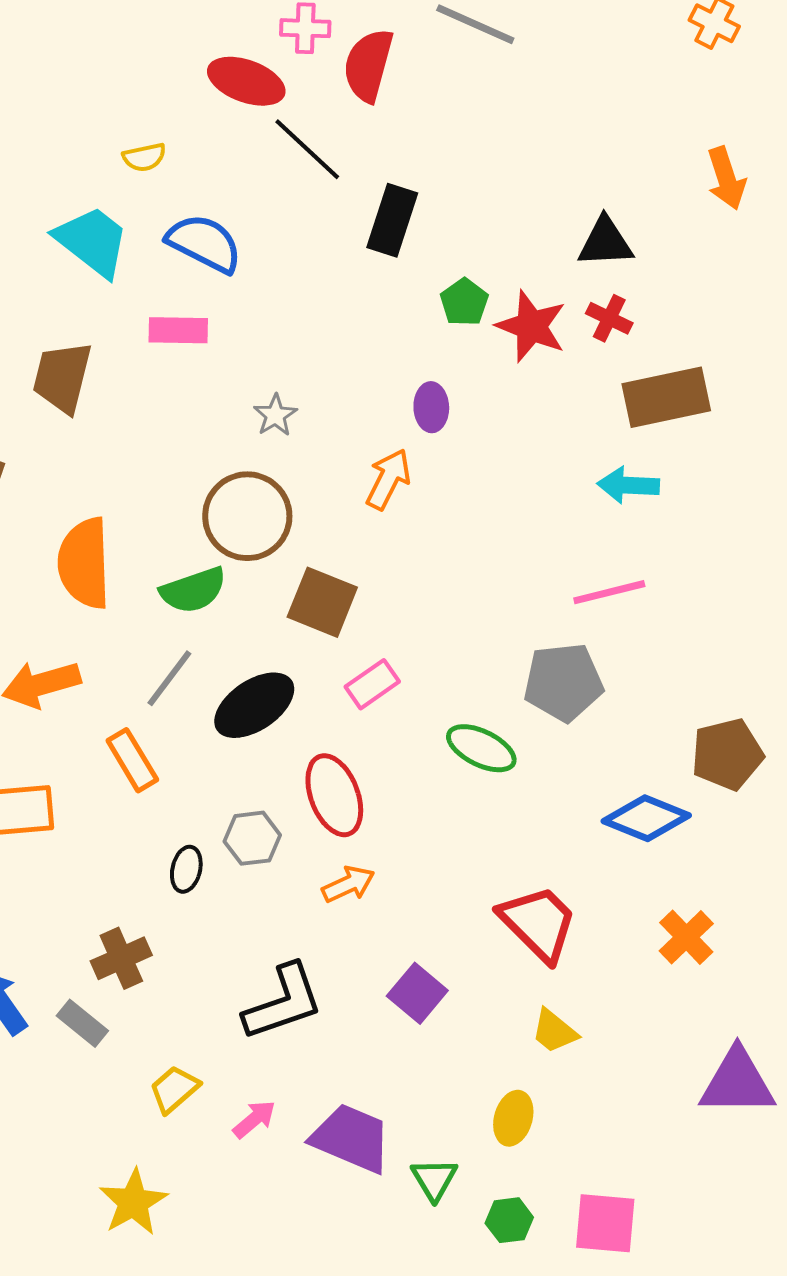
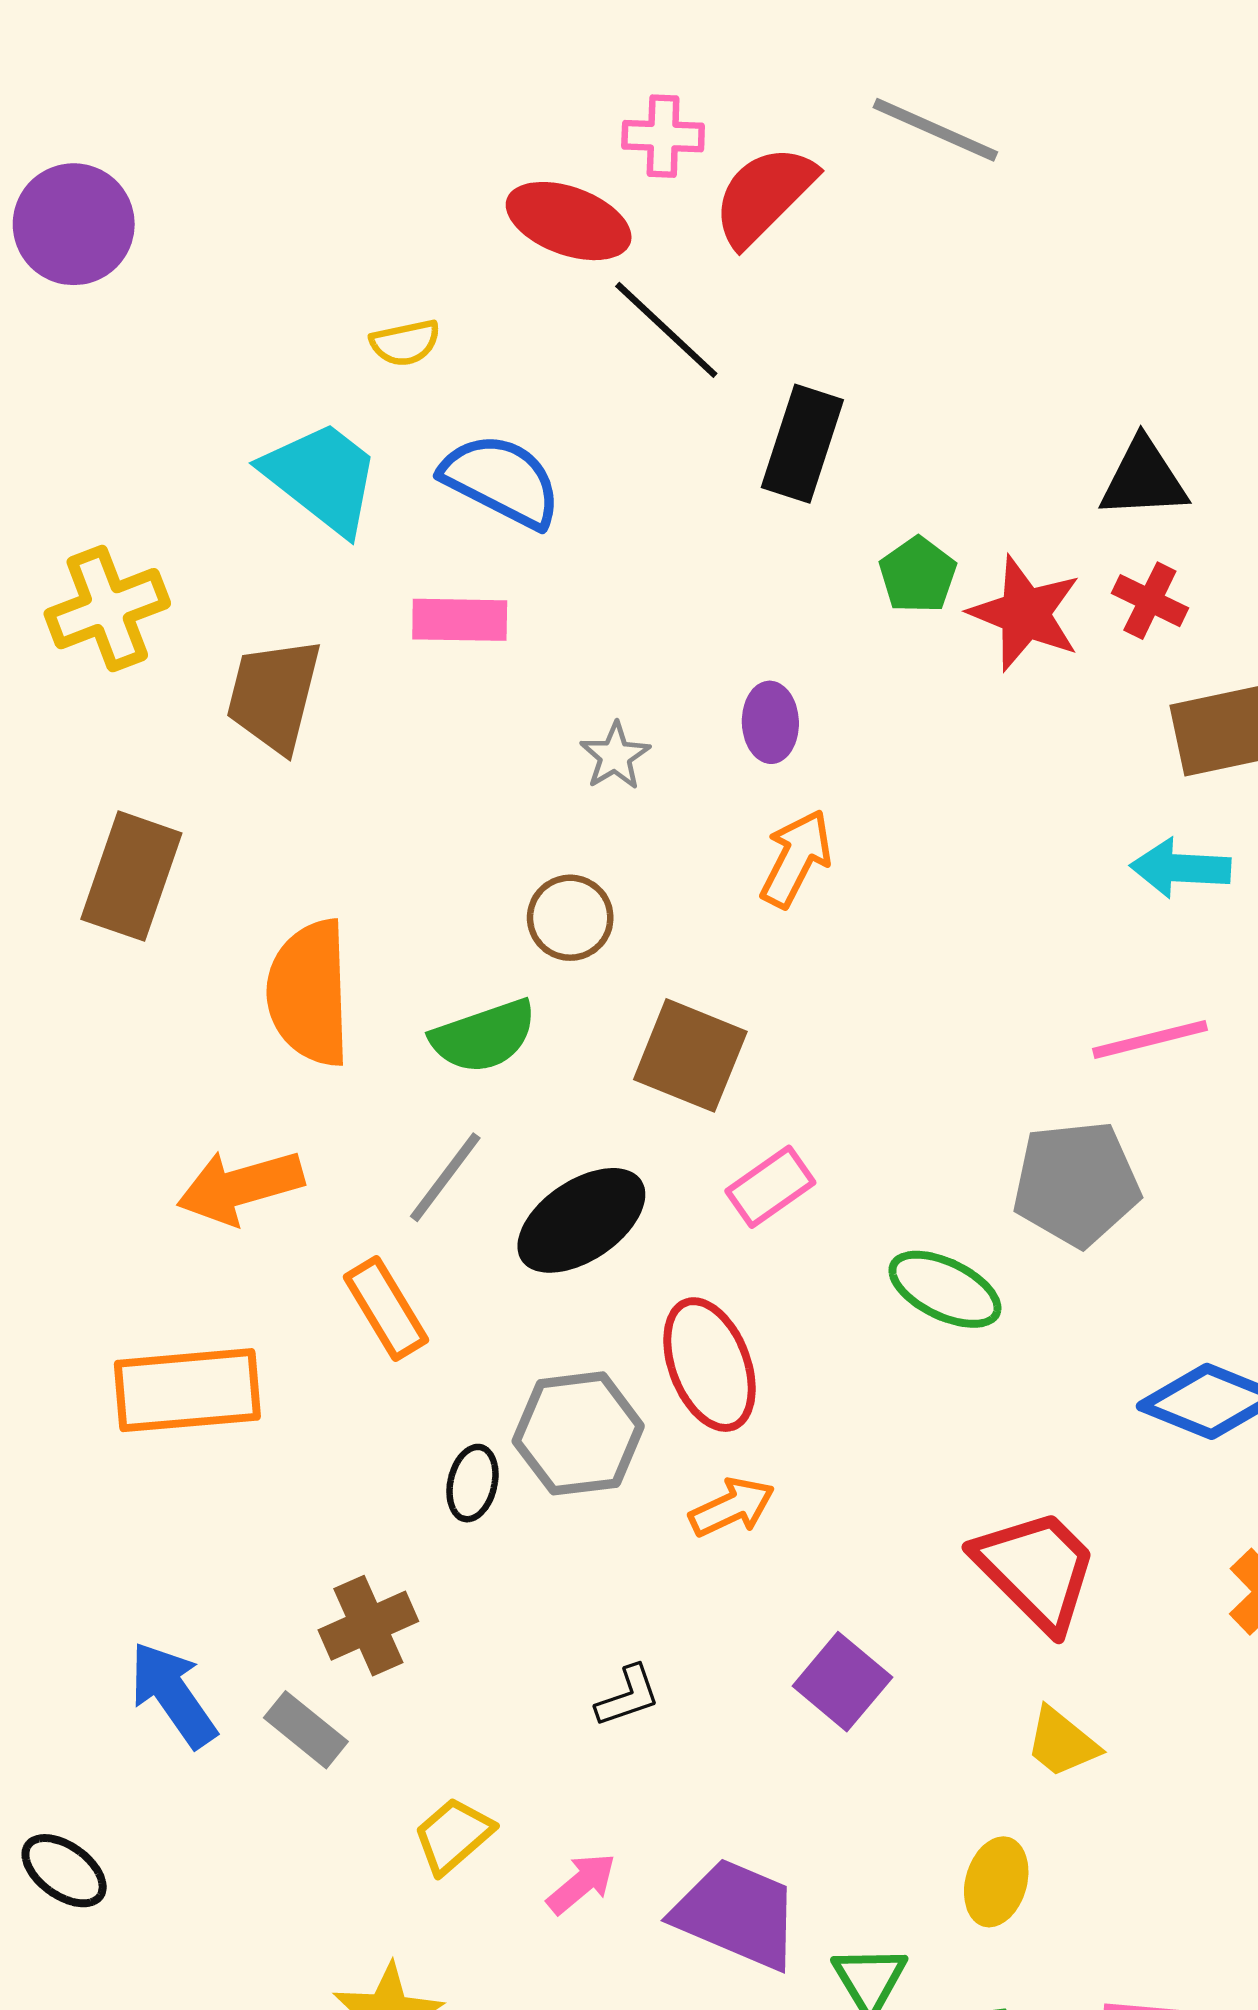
red semicircle: (368, 65) -> (764, 195), turned 30
purple ellipse: (431, 407) -> (770, 722), moved
brown circle: (247, 516) -> (570, 918), size x0.6
gray hexagon: (252, 838) -> (578, 1433), size x1.4
black L-shape: (283, 1002) -> (628, 1696), size x0.5

